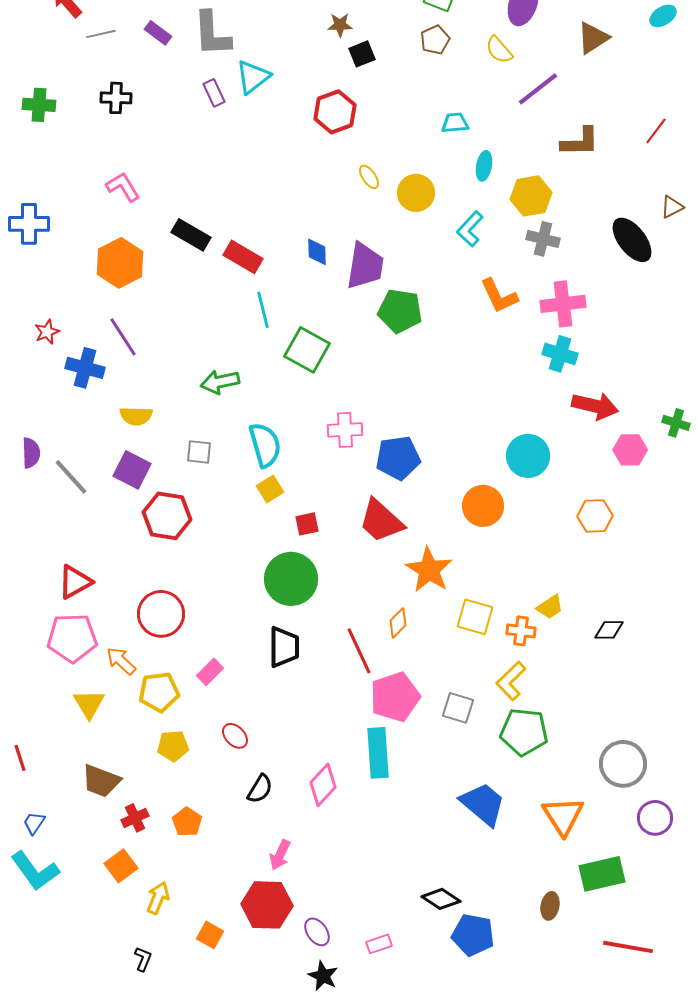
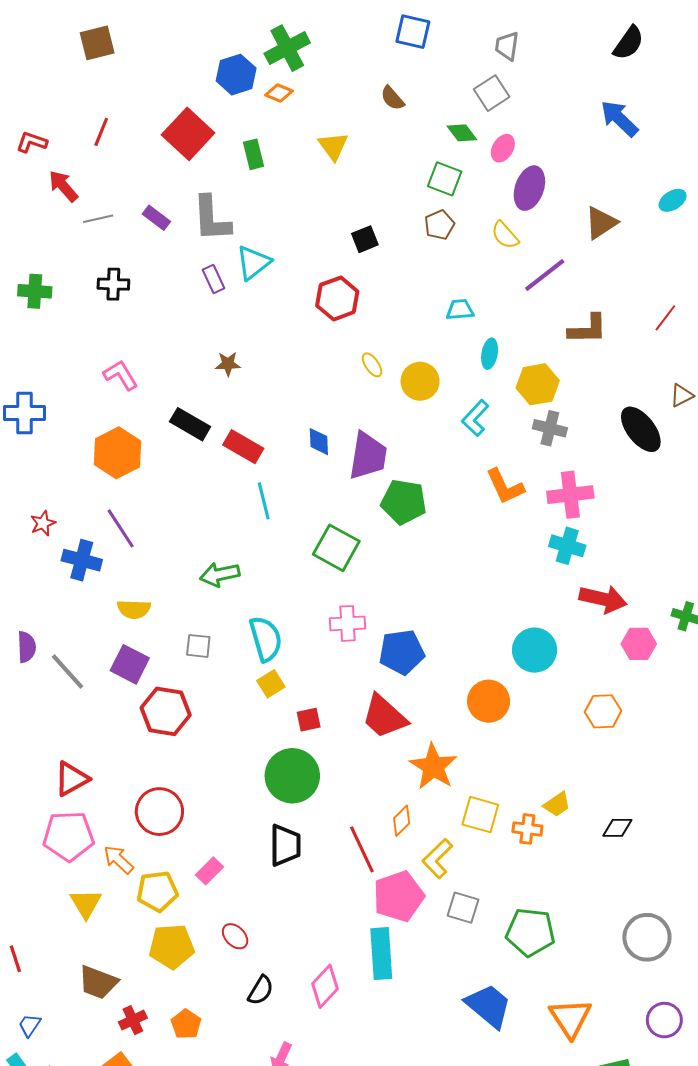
brown star: (340, 25) -> (228, 364), moved
green square: (307, 350) -> (336, 548), moved
yellow L-shape: (511, 681) -> (437, 859), moved
yellow pentagon: (173, 746) -> (172, 946), size x1.4
gray circle: (623, 764) -> (647, 937), moved

